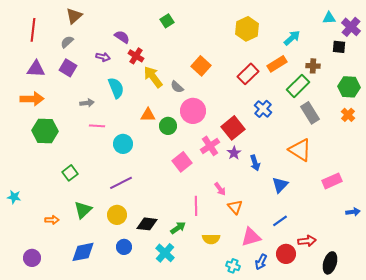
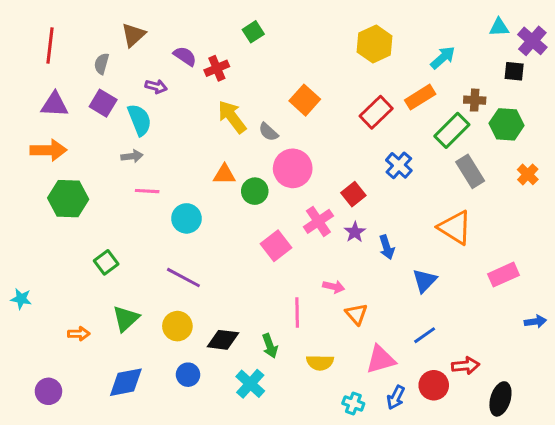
brown triangle: (74, 16) -> (133, 35), moved
gray semicircle: (67, 42) -> (102, 64), turned -32
red cross: (136, 56) -> (217, 68), moved, turned 35
green hexagon: (349, 87) -> (507, 124), moved
cyan semicircle: (116, 88) -> (139, 120), moved
red square: (233, 128) -> (353, 194), size x0.7
purple line: (121, 183) -> (183, 278), turned 55
pink arrow: (220, 189) -> (334, 287), turned -40
green arrow: (178, 228) -> (270, 346), turned 105

